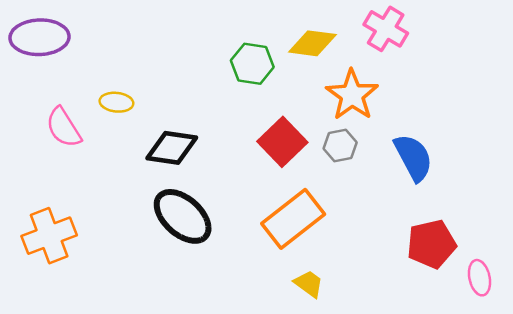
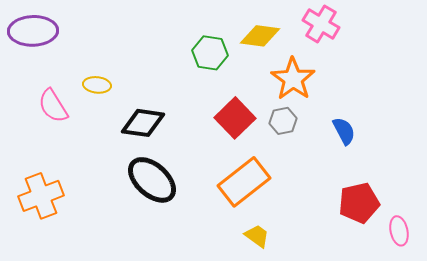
blue semicircle: (413, 157) -> (344, 131), size x0.7

